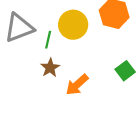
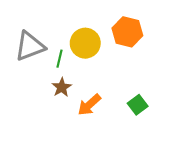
green square: (125, 71) -> (138, 105), moved

